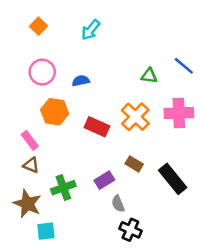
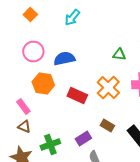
blue semicircle: (81, 81) -> (64, 58), size x1.5

